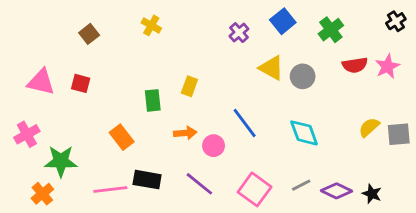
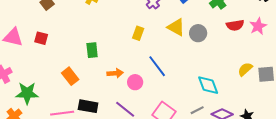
yellow rectangle: (189, 86) -> (138, 33), moved
cyan diamond: (304, 133) -> (208, 85), moved

